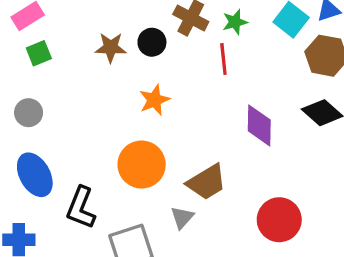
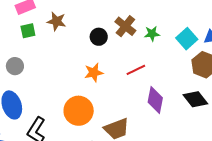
brown star: (111, 47) -> (57, 21), moved
red line: (223, 59) -> (136, 70), moved, turned 60

